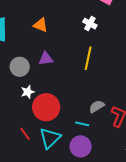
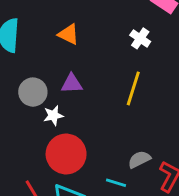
white star: (28, 92) -> (53, 115), moved

